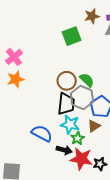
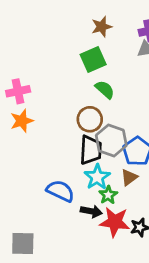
brown star: (92, 16) -> (102, 27), moved
pink cross: (14, 57) -> (18, 91), turned 30
green semicircle: (87, 80) -> (105, 89), moved
cyan star: (70, 124) -> (97, 177), turned 30

